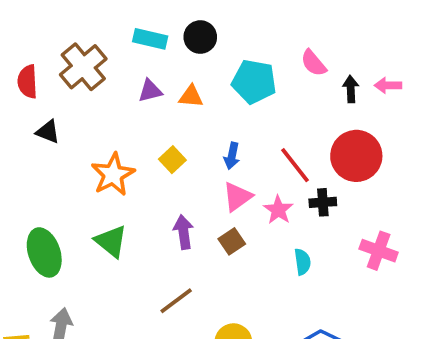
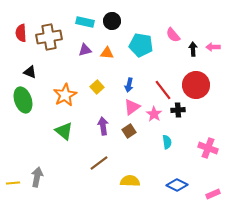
brown cross: (83, 67) -> (49, 37), turned 30
red semicircle: (27, 82) -> (21, 33), moved
pink cross: (379, 251) -> (208, 148), moved
green ellipse: (44, 252) -> (23, 100), moved

